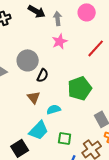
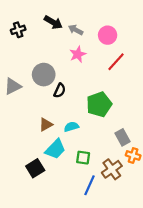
pink circle: (87, 12) -> (108, 35), moved
gray arrow: (58, 18) -> (76, 30), turned -56
brown triangle: (34, 97) -> (46, 125), moved, turned 40

